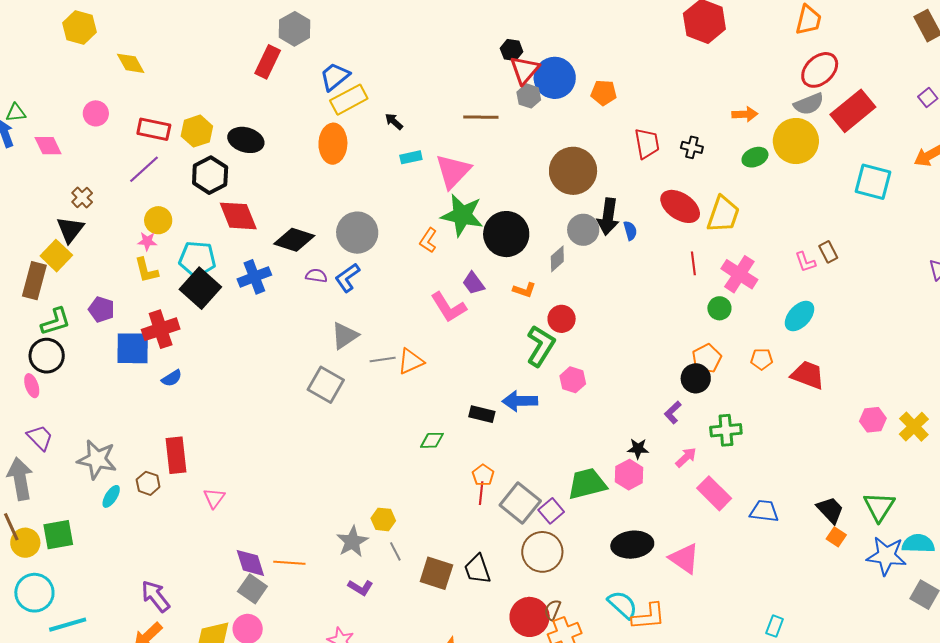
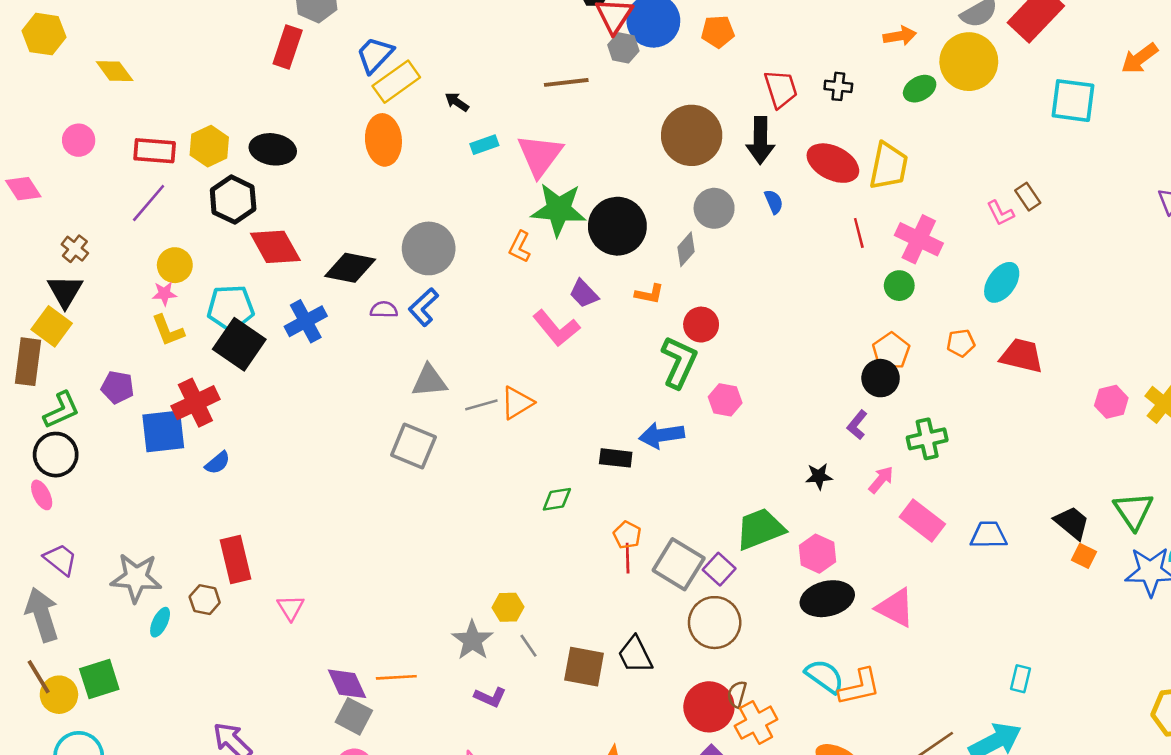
black arrow: (608, 217) -> (760, 140), moved
gray triangle: (345, 336) -> (429, 381), turned 36
pink hexagon: (629, 475) -> (817, 554), moved

